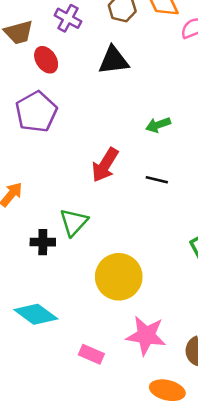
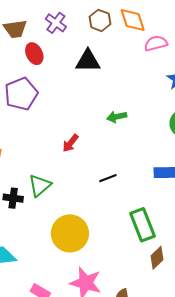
red arrow: (105, 165) -> (70, 143), size x0.7
black line: (157, 180) -> (108, 178), moved, turned -42

